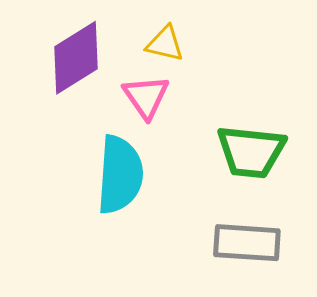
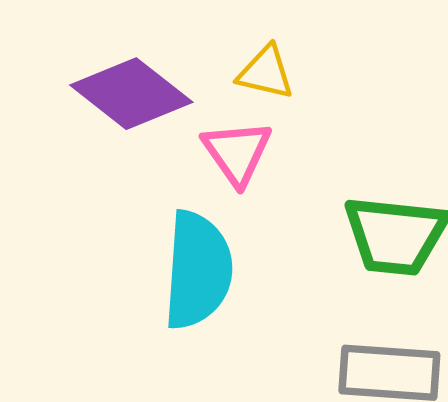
purple diamond: (76, 58) -> (131, 94), turned 70

